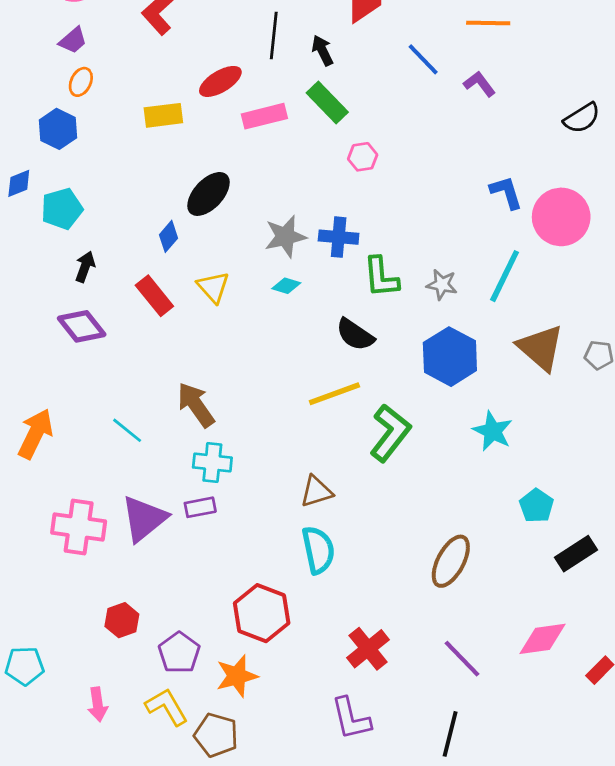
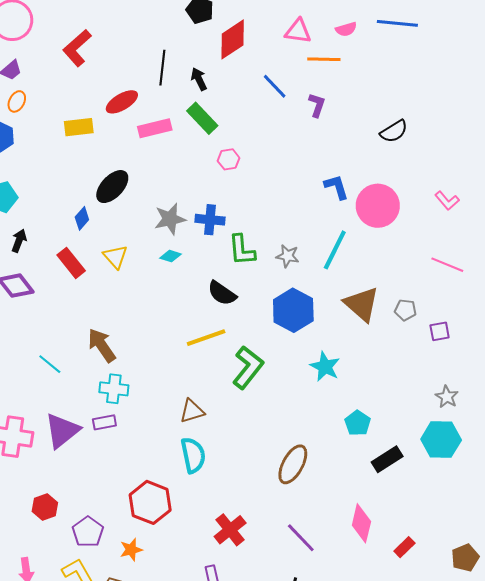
purple L-shape: (479, 84) -> (317, 105), turned 55
pink diamond: (542, 639) -> (361, 523), turned -69
orange star: (237, 676) -> (131, 550), size x0.7

